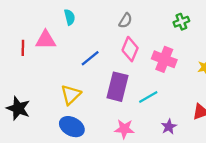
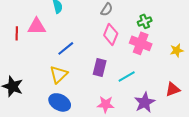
green cross: (181, 22) -> (145, 21), moved
blue line: (90, 58) -> (66, 48), moved
purple rectangle: (117, 87) -> (100, 67), size x0.7
purple star: (169, 127) -> (145, 102), size x1.5

